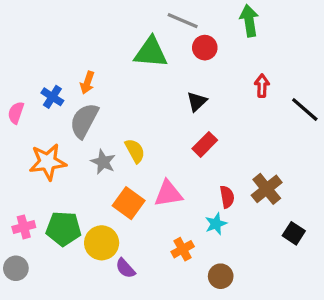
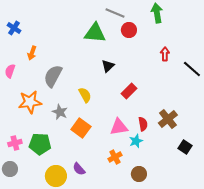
orange arrow: (87, 83) -> (32, 53), moved
blue cross: (52, 97) -> (14, 28), moved
black triangle: (197, 102) -> (108, 66), moved
gray star: (103, 162) -> (60, 112), moved
pink triangle: (168, 194) -> (119, 127), moved
yellow circle: (102, 243) -> (56, 176), moved

